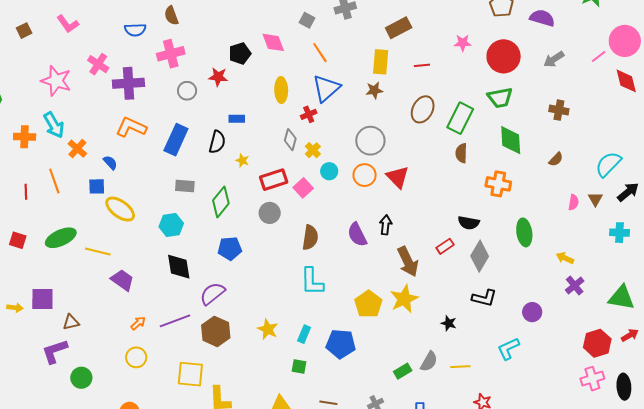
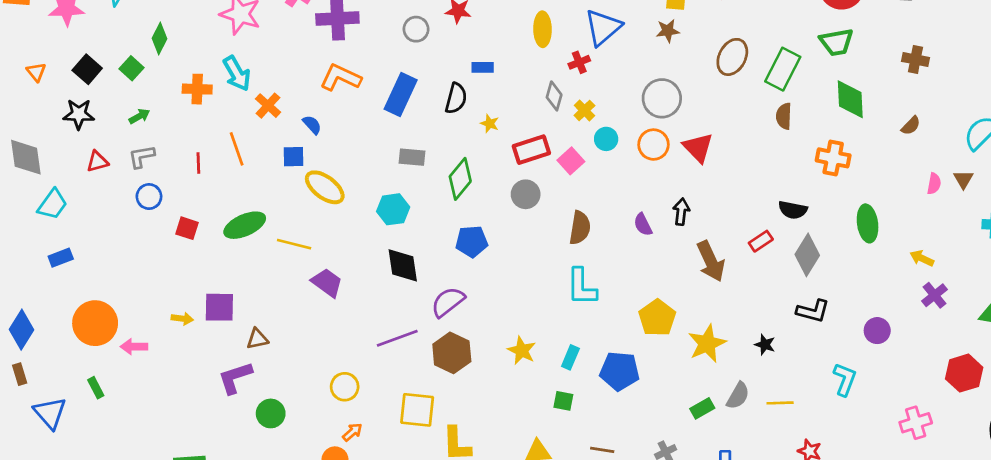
purple semicircle: (357, 235) -> (643, 224), size x0.7
yellow star: (404, 299) -> (707, 344), moved
orange arrow: (138, 323) -> (352, 432), moved
cyan L-shape: (508, 349) -> (845, 379), turned 135
pink cross: (592, 379) -> (916, 423), moved

